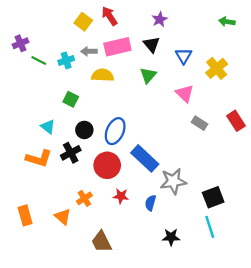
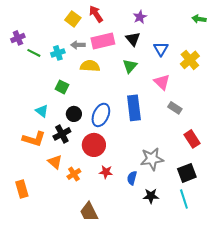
red rectangle: (236, 121) -> (192, 139), moved
blue rectangle: (145, 158) -> (134, 108), moved, turned 40
orange triangle: (63, 217) -> (55, 162), moved
black star: (171, 237) -> (151, 196), moved

